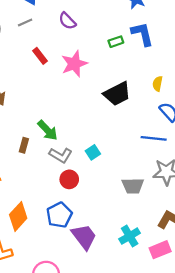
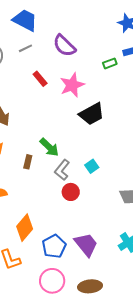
purple semicircle: (67, 21) -> (64, 46), size x1.4
black trapezoid: (117, 94) -> (92, 114), moved
gray L-shape: (61, 155) -> (62, 170), turned 100
blue pentagon: (59, 215) -> (54, 246), moved

